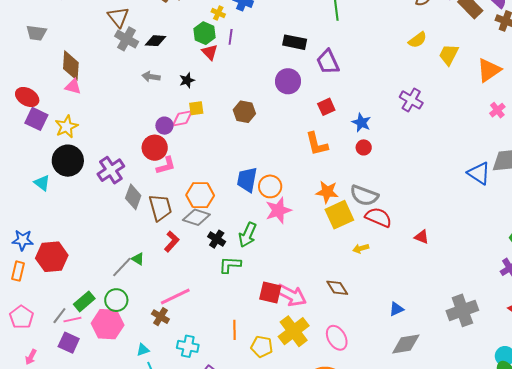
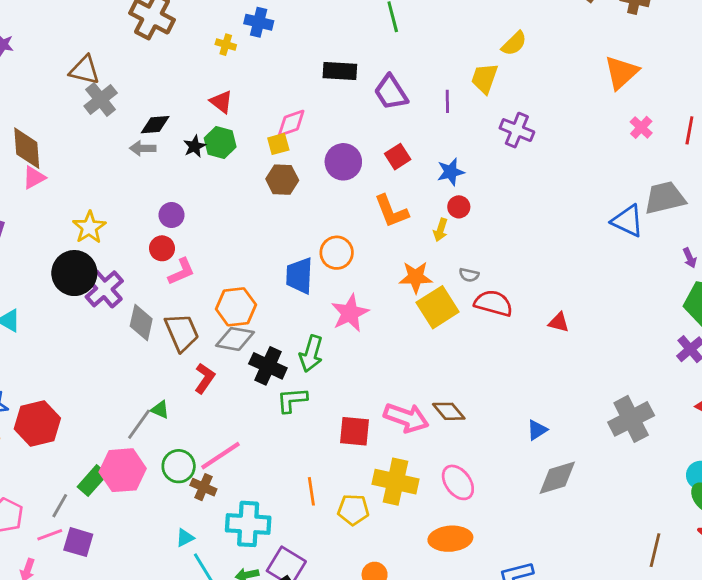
brown triangle: (118, 17) -> (85, 70), turned -30
green hexagon: (204, 33) -> (220, 143), moved
purple line: (231, 37) -> (447, 101), moved
gray cross: (127, 39) -> (101, 99), turned 30
black diamond: (156, 41) -> (155, 125), moved
yellow trapezoid: (449, 55) -> (485, 78), moved
purple circle: (288, 81) -> (343, 162), moved
pink triangle: (73, 87) -> (34, 178), turned -36
yellow square: (196, 108) -> (278, 144), moved
pink diamond: (182, 118) -> (291, 123), moved
blue star: (361, 122) -> (451, 172), turned -30
yellow star: (66, 127) -> (89, 227), moved
red circle: (155, 148) -> (162, 248), size x0.7
black circle: (68, 161) -> (74, 273), moved
orange circle: (270, 186) -> (337, 253), moved
gray semicircle: (364, 195) -> (469, 275), size x0.5
black cross: (217, 239) -> (268, 366), size x1.4
yellow arrow: (361, 249) -> (440, 230), moved, turned -49
pink arrow: (291, 295) -> (406, 418), moved
green circle: (116, 300) -> (179, 466), moved
pink line: (72, 320) -> (50, 535), moved
pink hexagon: (108, 324) -> (123, 470), moved
yellow cross: (294, 331) -> (395, 482), turned -32
cyan cross: (188, 346) -> (248, 524), size x1.4

